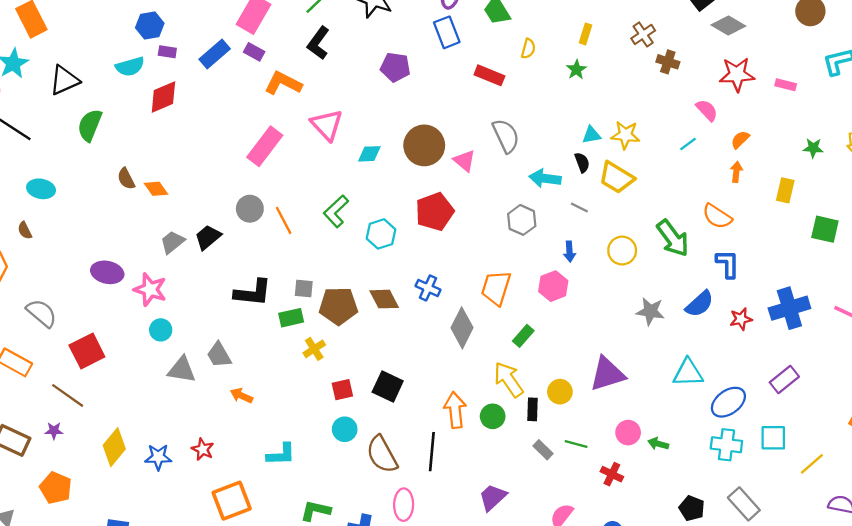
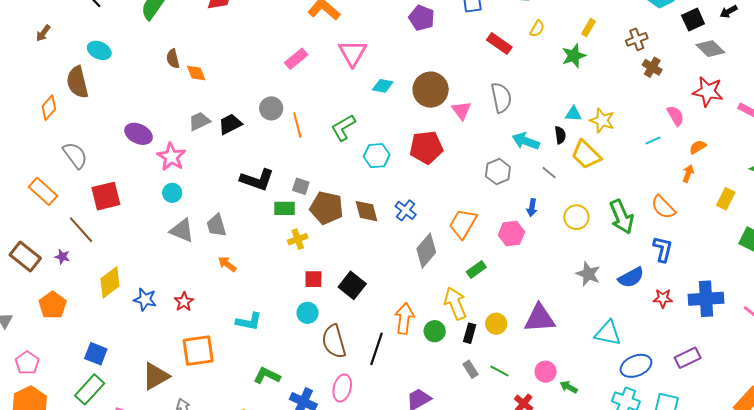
green star: (576, 70) -> (574, 56), size x1.4
pink rectangle: (265, 146) -> (296, 59), size x0.7
brown semicircle: (25, 230) -> (77, 82), size x2.0

